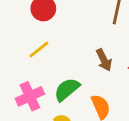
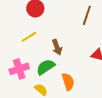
brown arrow: (104, 60) -> (57, 47), moved

